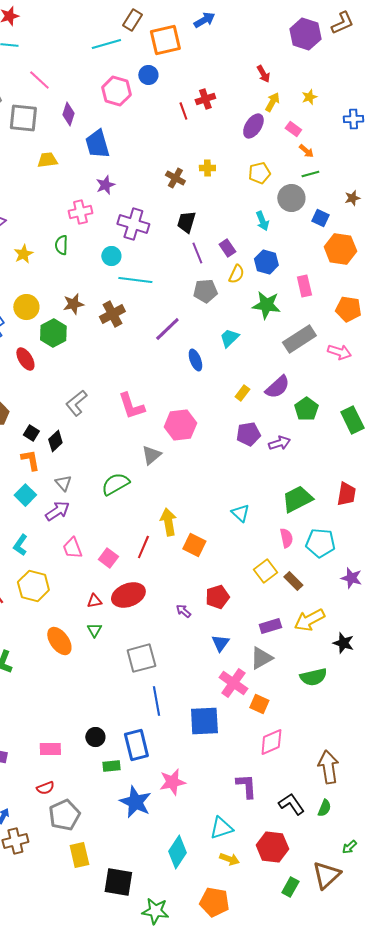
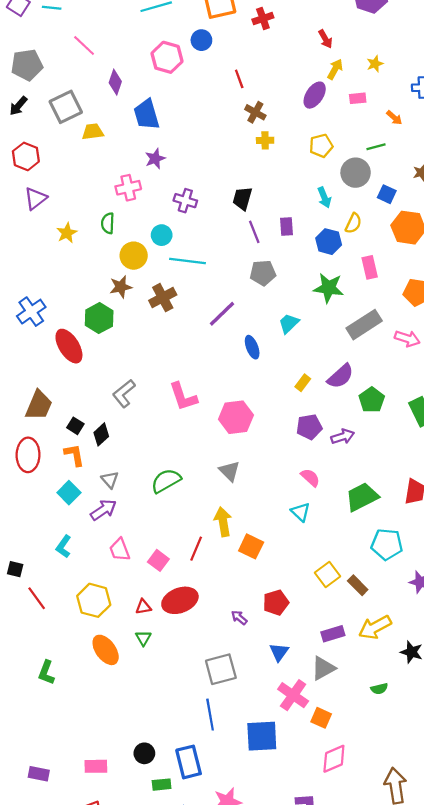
red cross: (205, 99) -> (263, 19), moved
gray square: (23, 118) -> (66, 107), moved, turned -32
pink rectangle: (293, 129) -> (358, 98), turned -42
orange arrow: (306, 151) -> (394, 118), moved
brown cross: (175, 178) -> (255, 112), moved
purple cross: (133, 224) -> (185, 201), size x0.7
purple rectangle: (227, 248) -> (287, 226), turned 30
yellow semicircle: (236, 274) -> (353, 223), moved
yellow circle: (26, 307) -> (134, 256), moved
red ellipse: (25, 359) -> (69, 346), size x1.4
gray triangle: (151, 455) -> (229, 471), moved, turned -35
pink semicircle: (286, 538) -> (310, 478), moved, turned -36
yellow hexagon: (33, 586) -> (94, 600), moved
gray square: (141, 658) -> (221, 669), moved
green semicircle: (313, 677) -> (379, 689), size x0.6

